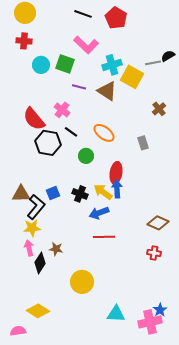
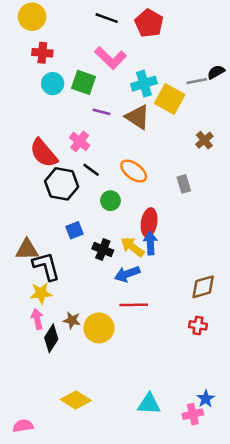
red cross: (24, 41) -> (42, 53), moved
blue square: (53, 193) -> (74, 230), moved
black L-shape: (36, 207) -> (46, 266), turned -55
brown diamond: (158, 223) -> (203, 287), turned -40
yellow circle: (82, 282) -> (99, 328), moved
yellow diamond: (38, 311) -> (76, 400), moved
pink cross: (150, 322) -> (193, 414), size x0.7

